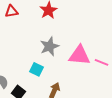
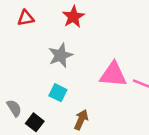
gray star: (49, 46) -> (60, 55), moved

